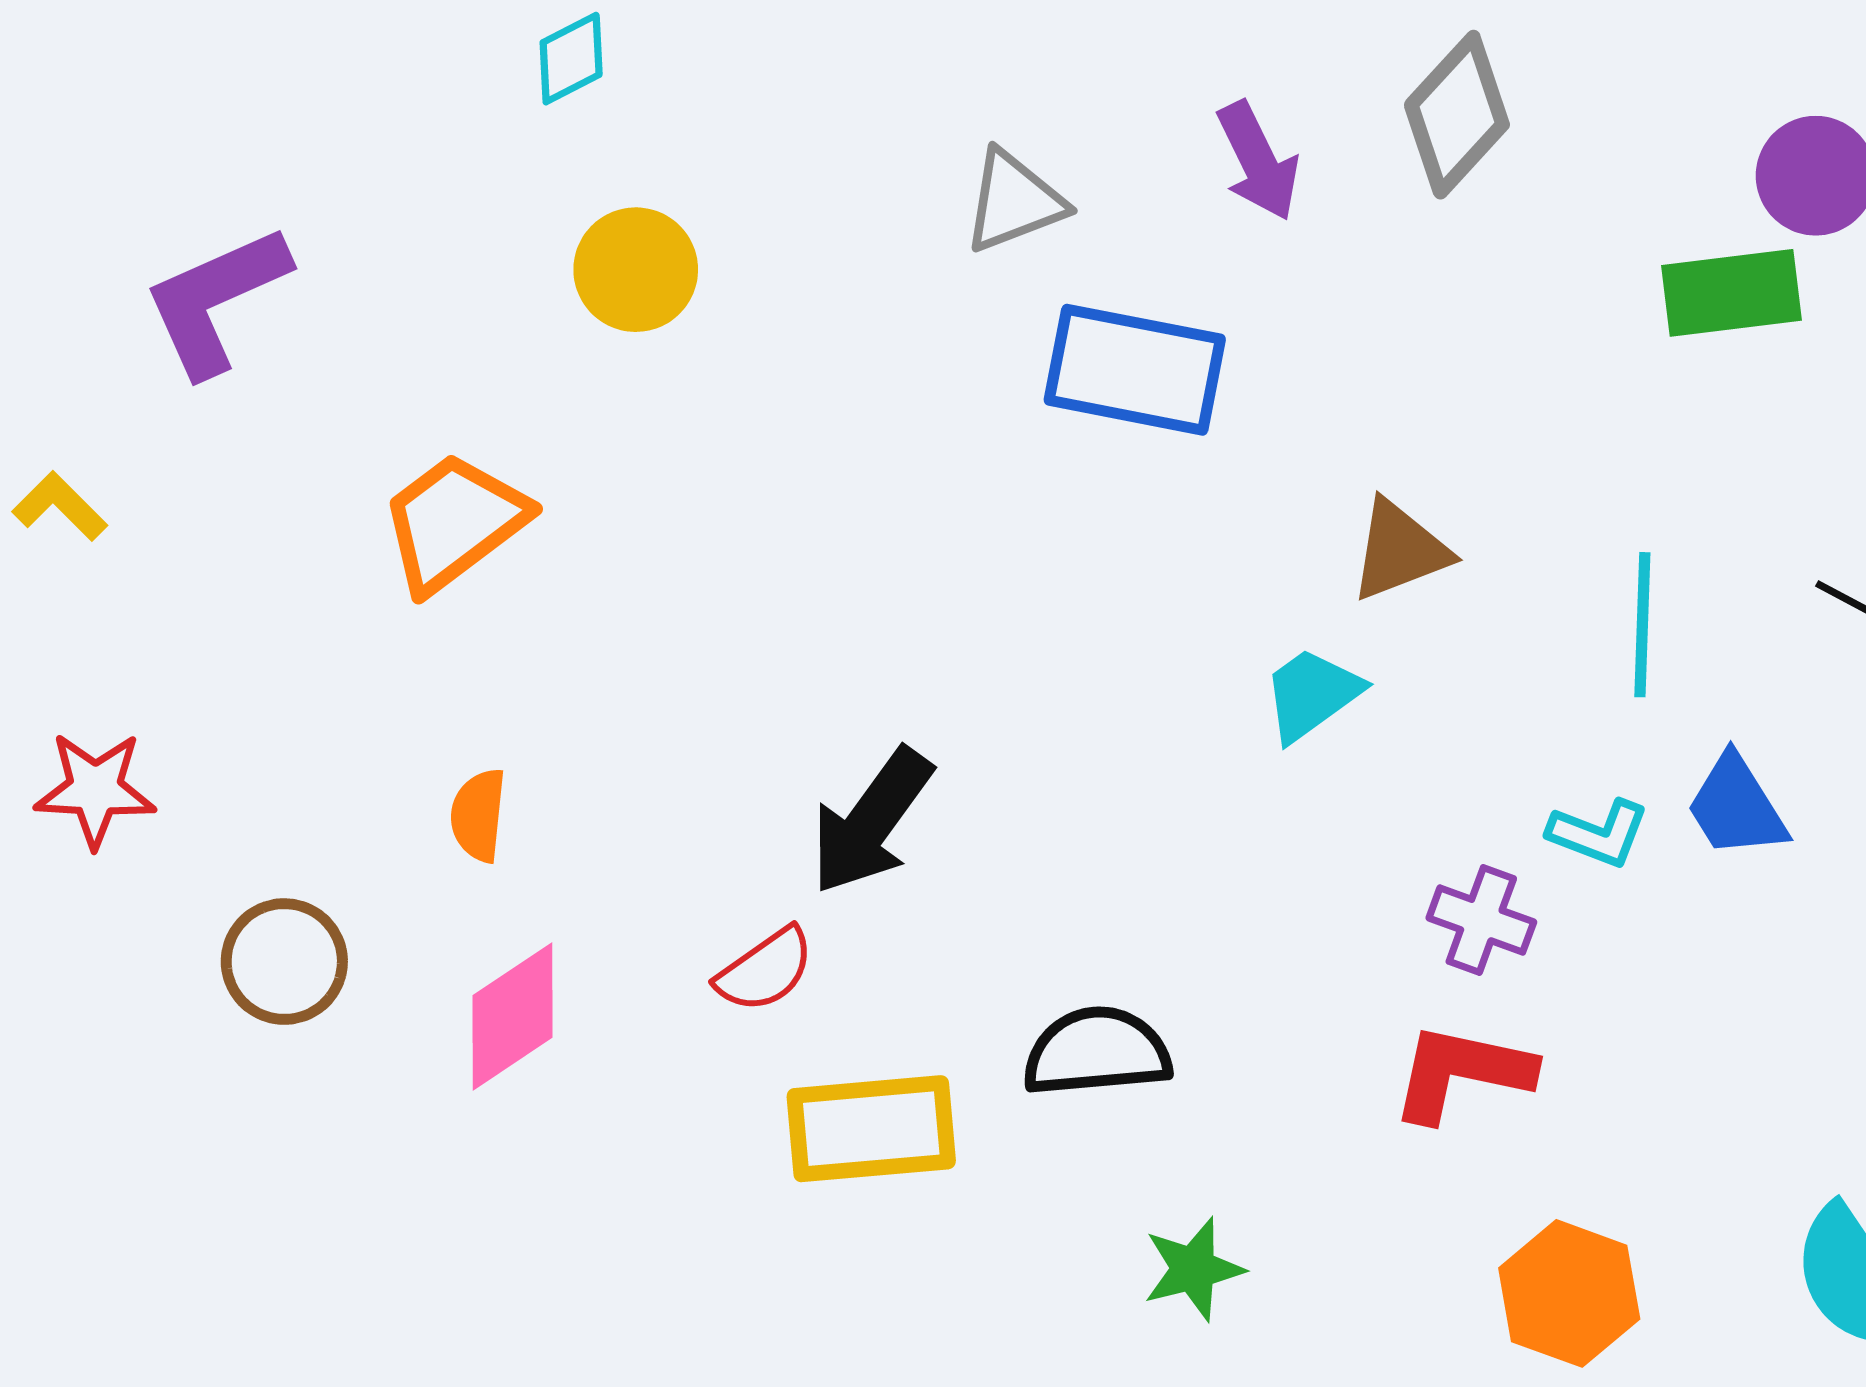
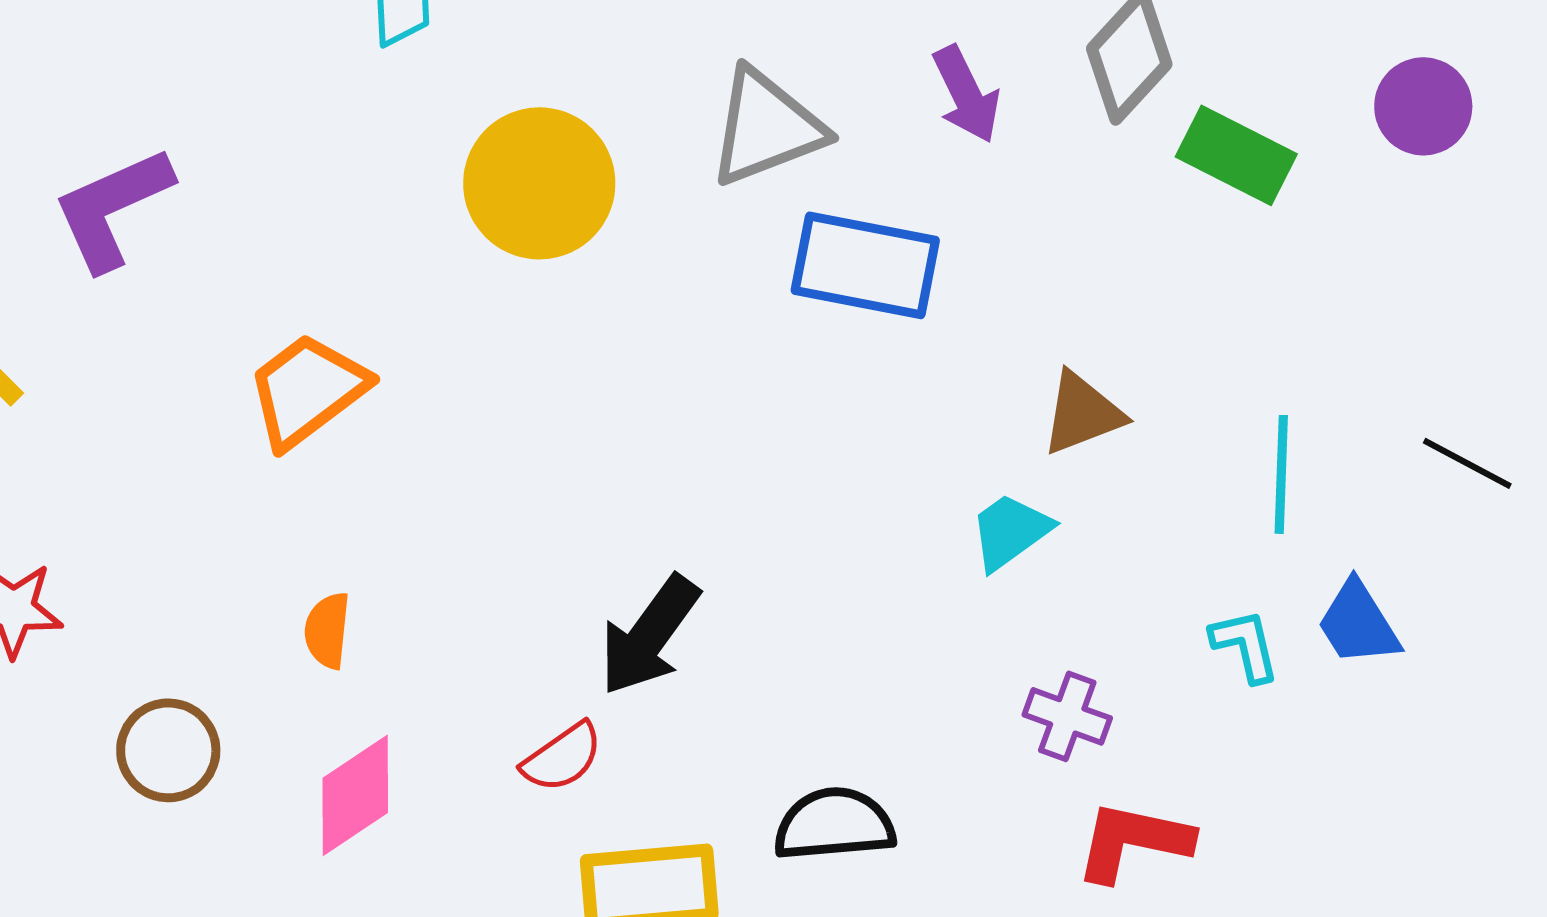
gray triangle: (1014, 201) -> (766, 127), size x1.4
yellow circle: (636, 270) -> (539, 183), moved, size x1.5
green rectangle: (1731, 293) -> (1236, 155), moved, turned 34
cyan L-shape: (1598, 833) -> (1245, 645), turned -124
purple cross: (1481, 920) -> (1067, 716), moved

